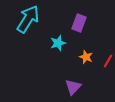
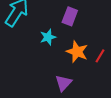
orange star: (86, 57) -> (77, 52), size x1.5

